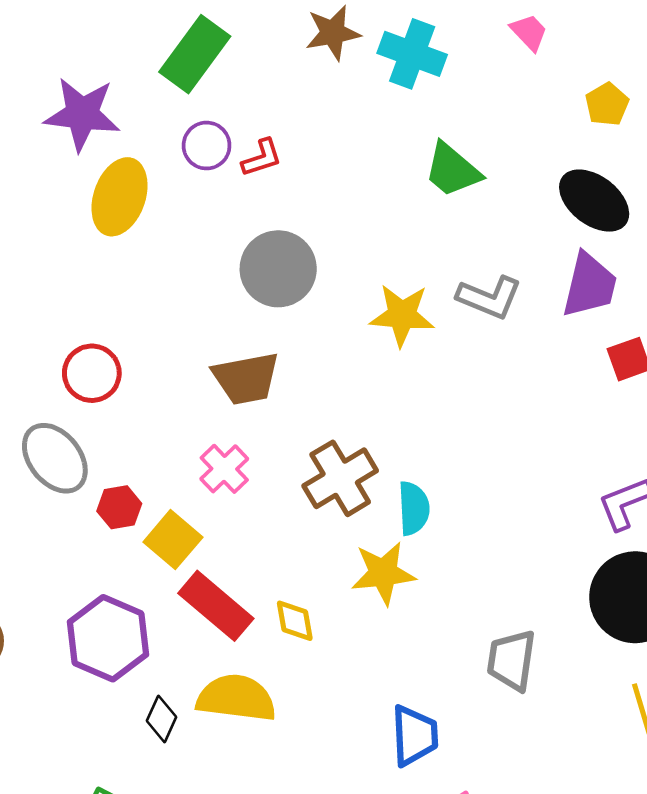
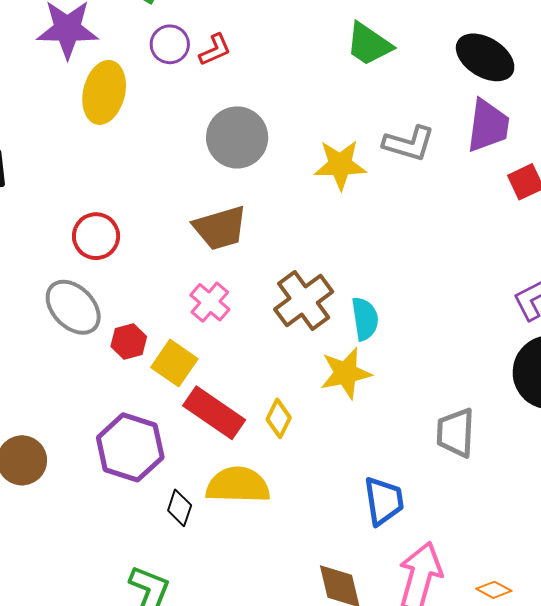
yellow diamond: (295, 621) -> (279, 418), turned 42

